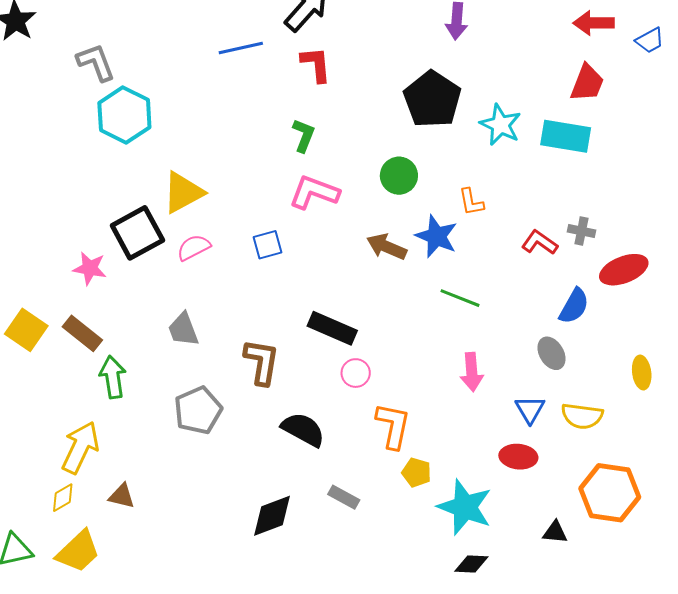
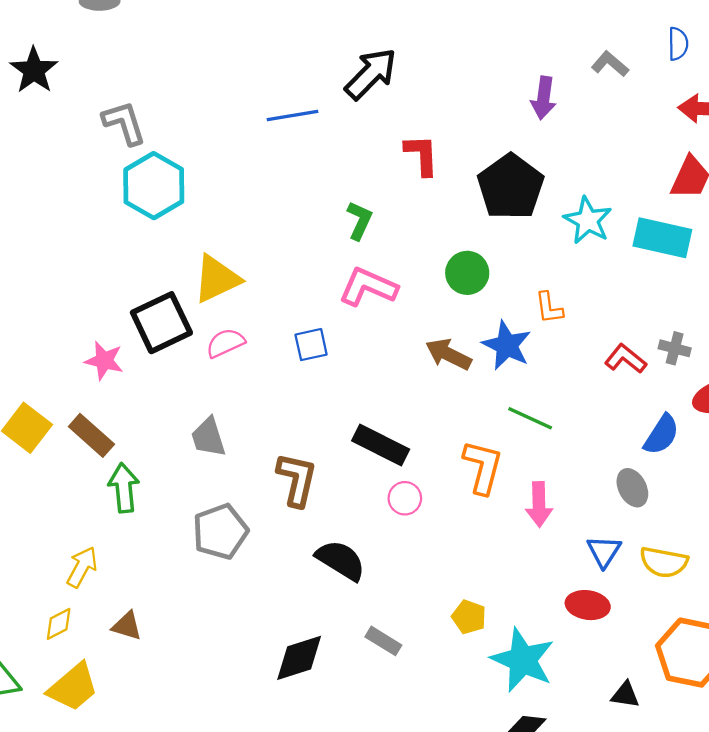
red L-shape: (316, 64) -> (422, 155), moved
orange L-shape: (393, 426) -> (483, 467), moved
yellow arrow: (80, 447) -> (82, 567), size x0.7

